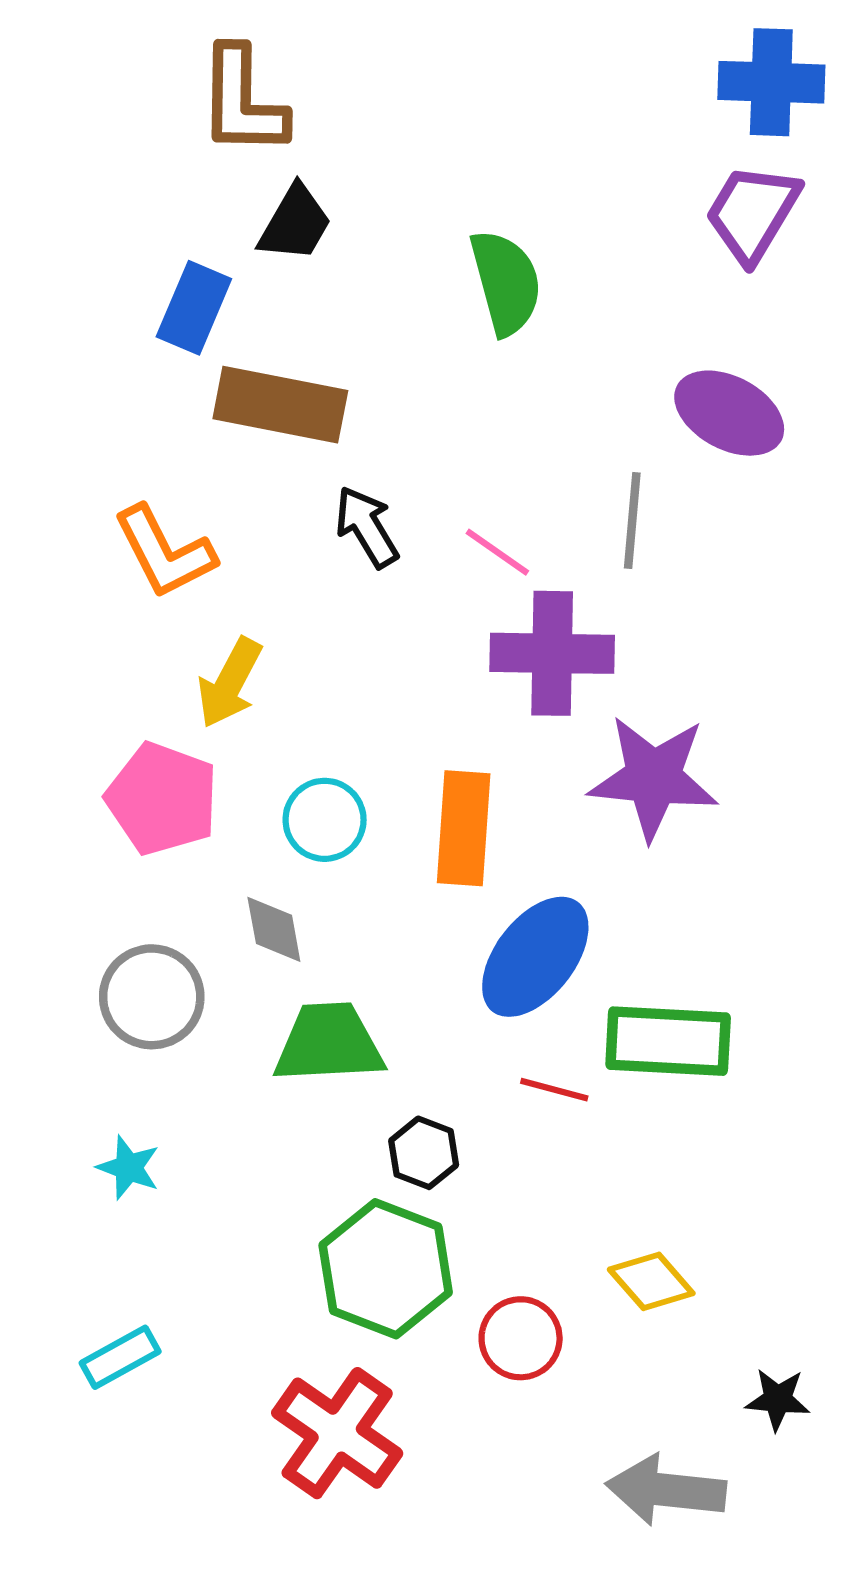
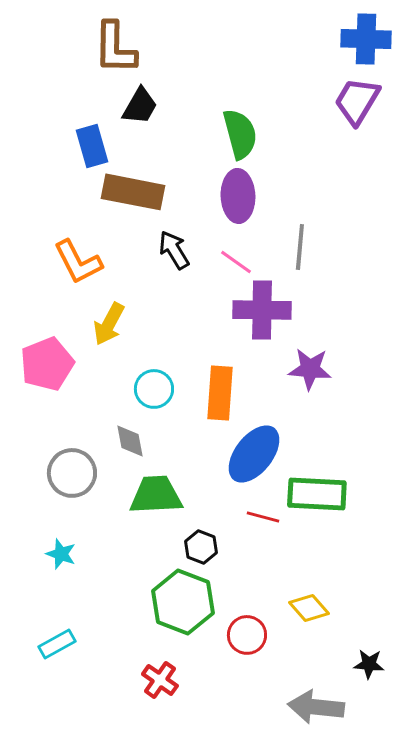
blue rectangle: (194, 308) -> (92, 146), turned -39
purple ellipse: (729, 413) -> (238, 196), moved, turned 60
purple star: (653, 778) -> (310, 369), size x0.7
pink pentagon: (162, 799) -> (47, 364), moved, turned 30
red cross: (337, 1433) -> (160, 680), size x0.6

